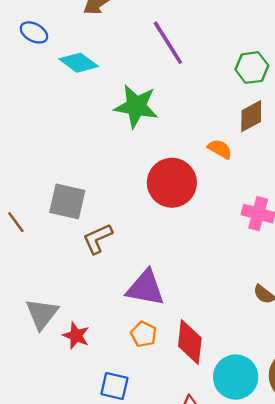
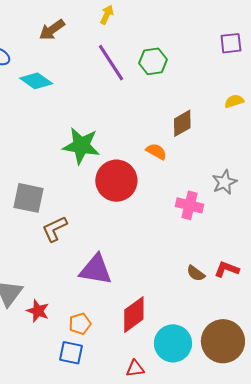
green hexagon: (252, 68) -> (153, 61), moved
green star: (136, 106) -> (81, 146), moved
orange pentagon: (144, 334) -> (80, 324), moved, turned 30
red diamond: (190, 342) -> (134, 315), turned 48

